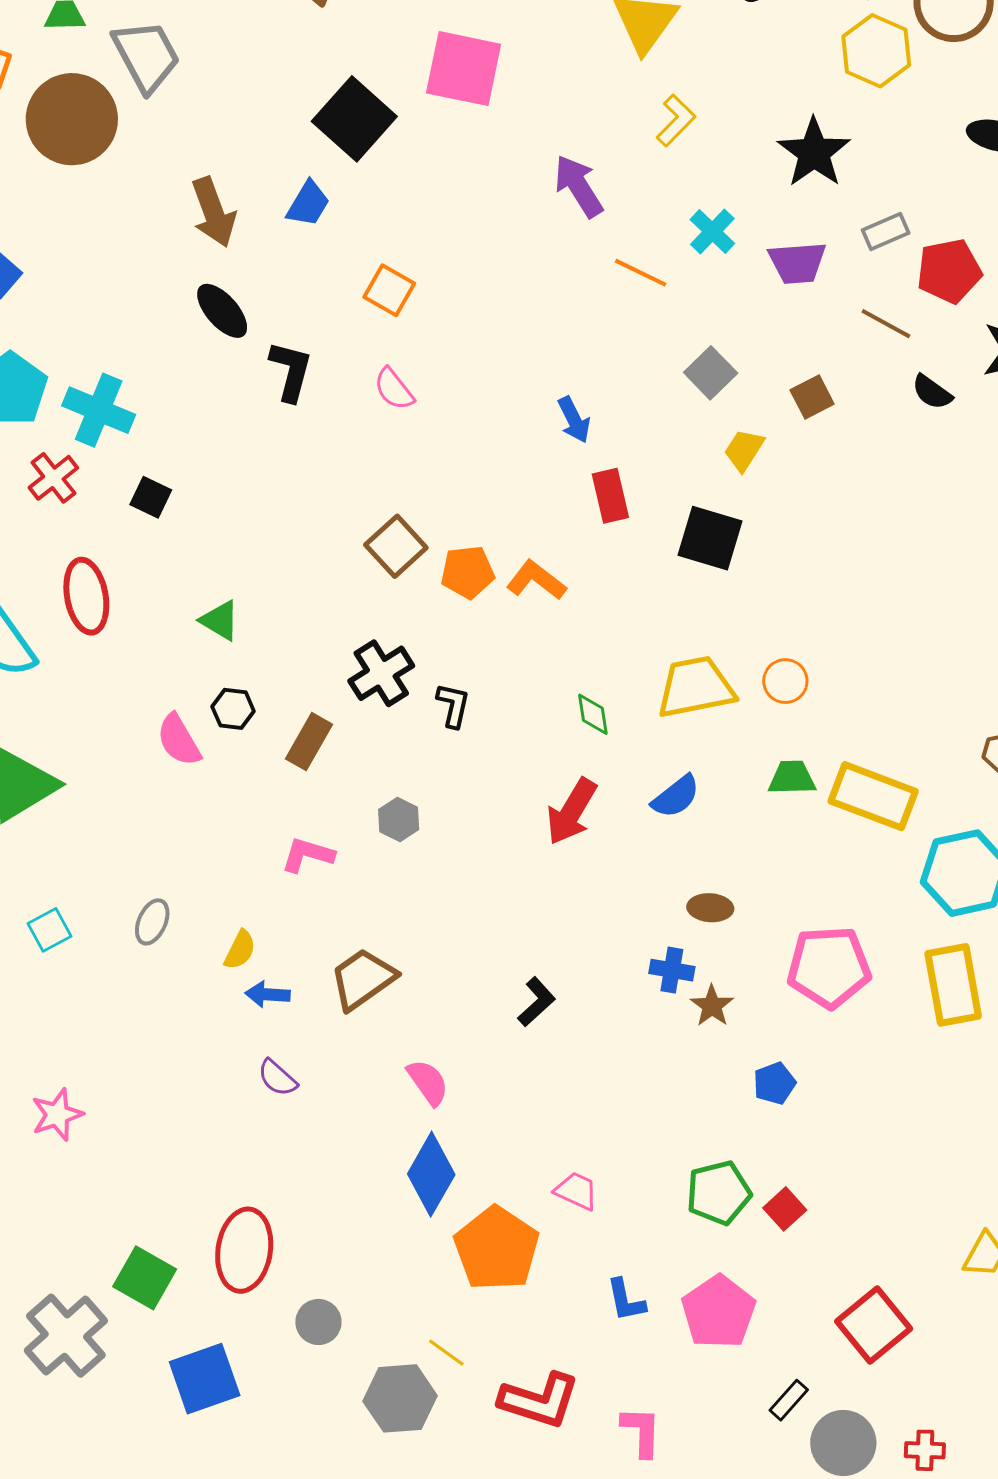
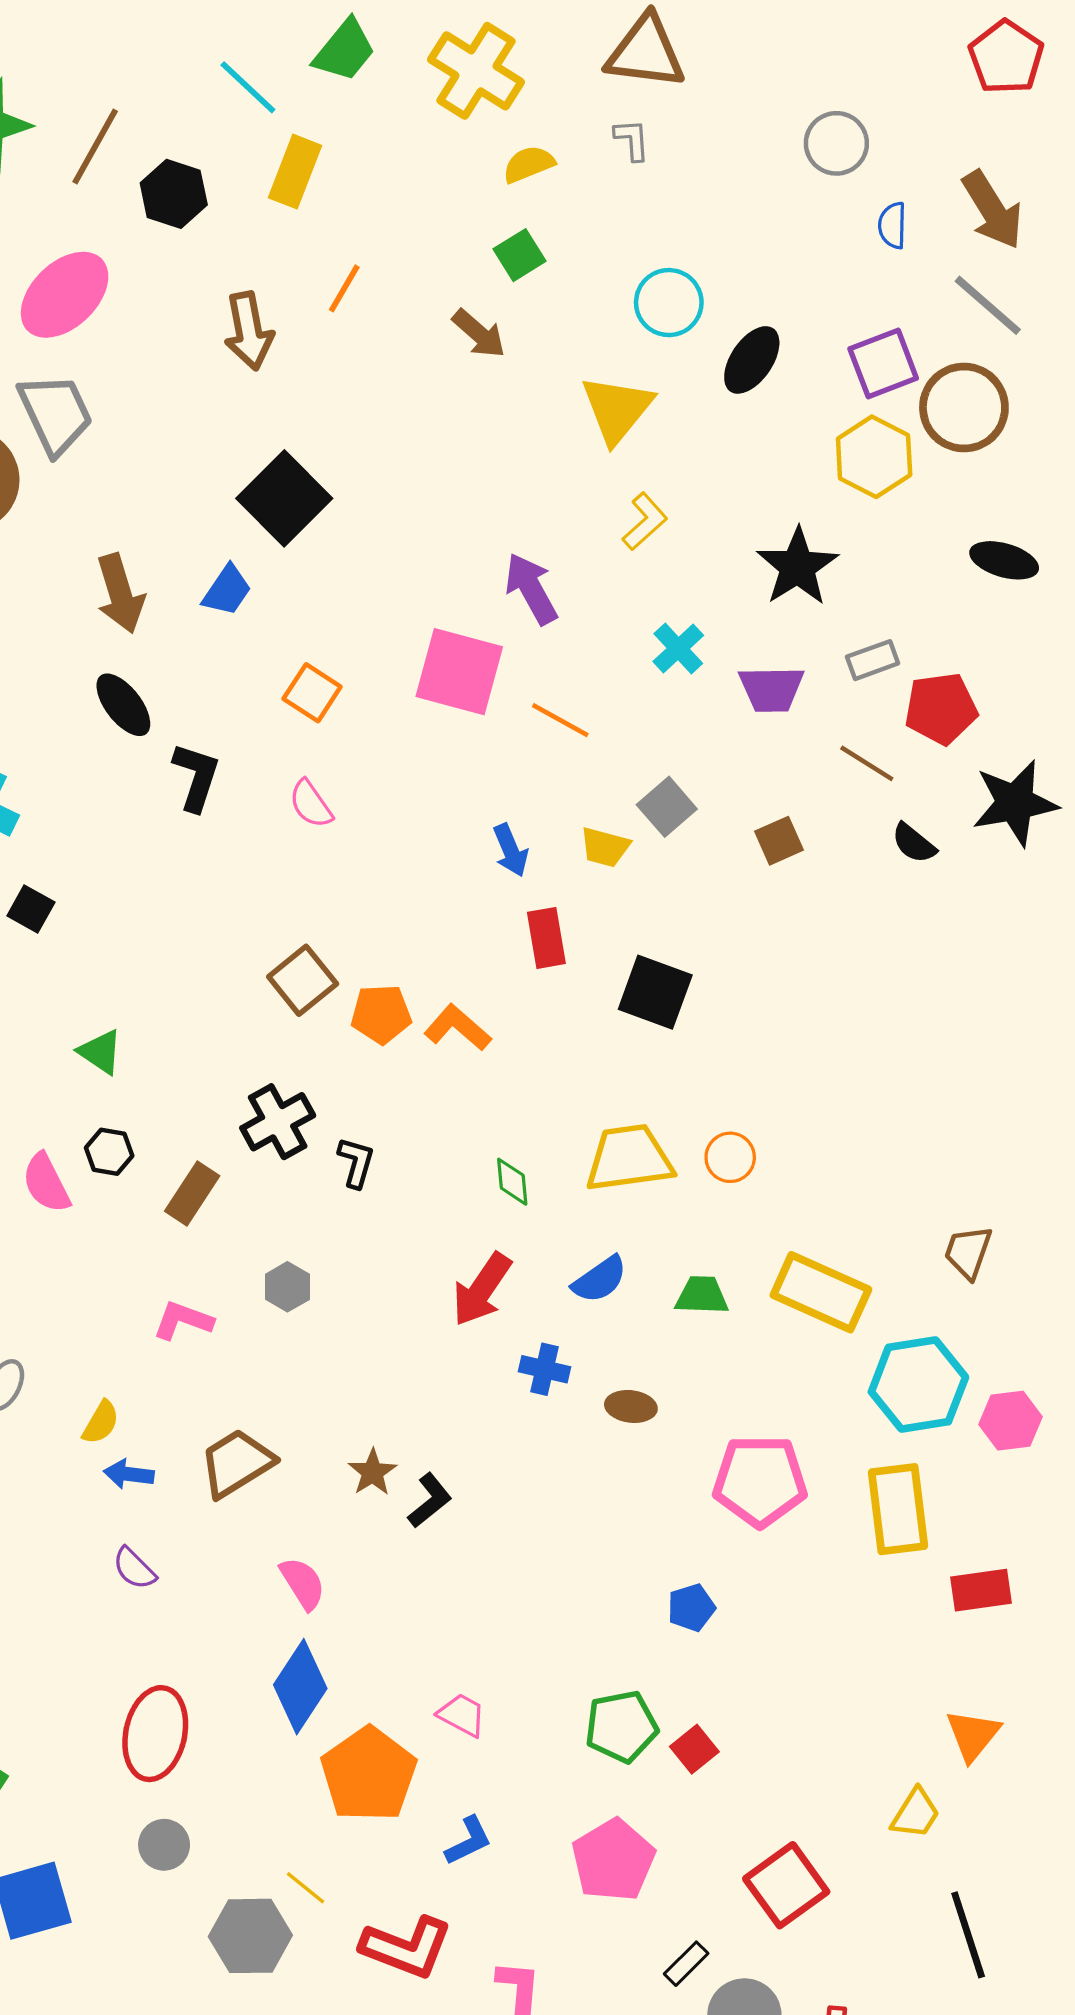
pink square: (464, 69) -> (459, 672), moved
orange line: (641, 273) -> (560, 720), moved
yellow trapezoid: (744, 450) -> (605, 847), moved, turned -111
green trapezoid: (792, 778) -> (702, 1295), moved
blue cross: (672, 970) -> (544, 1369), moved
brown star: (712, 1006) -> (372, 1472), moved
red ellipse: (244, 1250) -> (155, 1734), moved
blue L-shape: (626, 1300) -> (468, 1841), moved, turned -108

